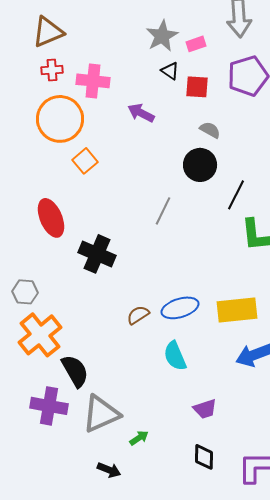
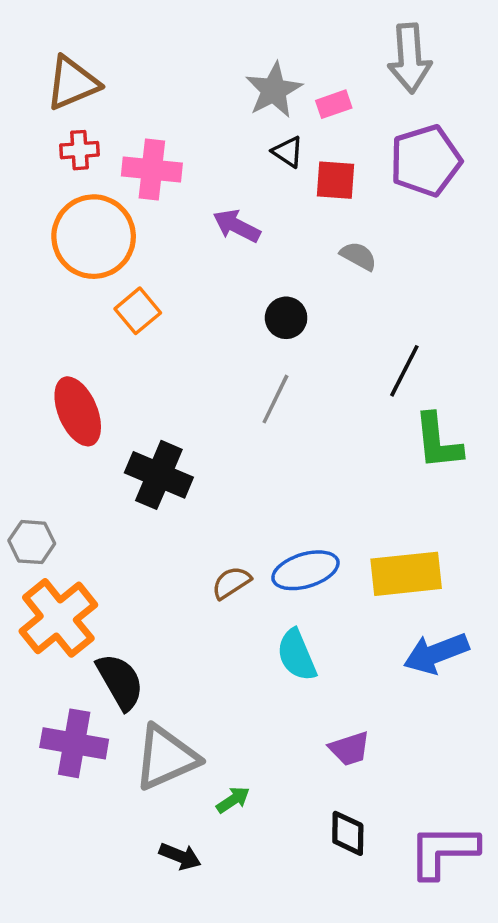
black circle: (200, 165) -> (286, 318), moved, size x0.7

